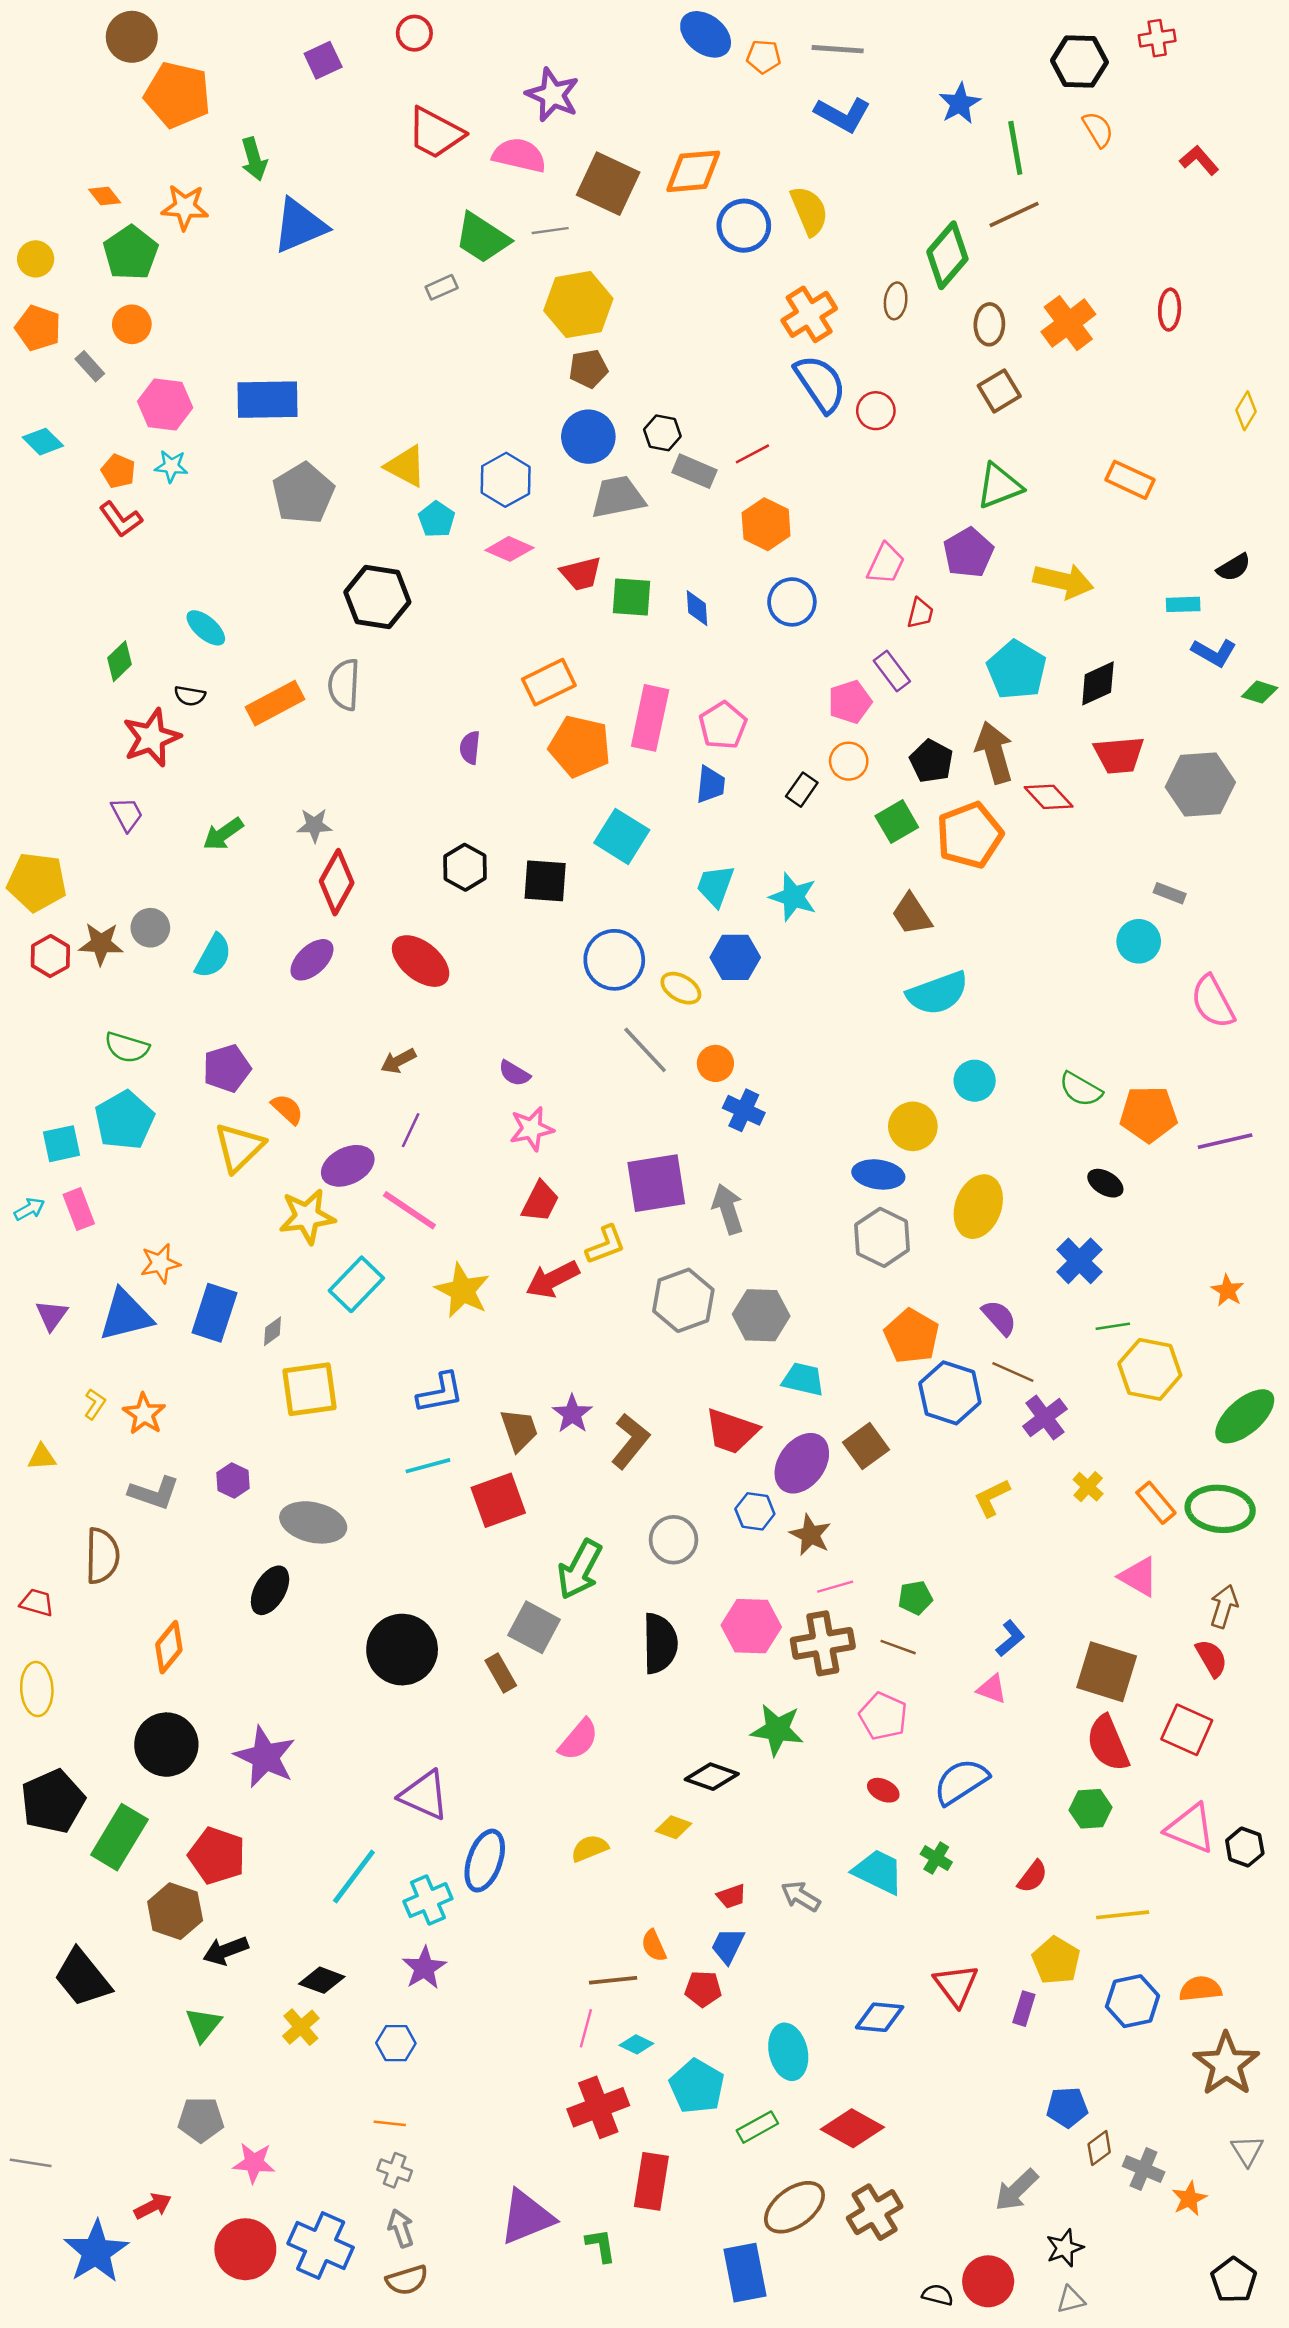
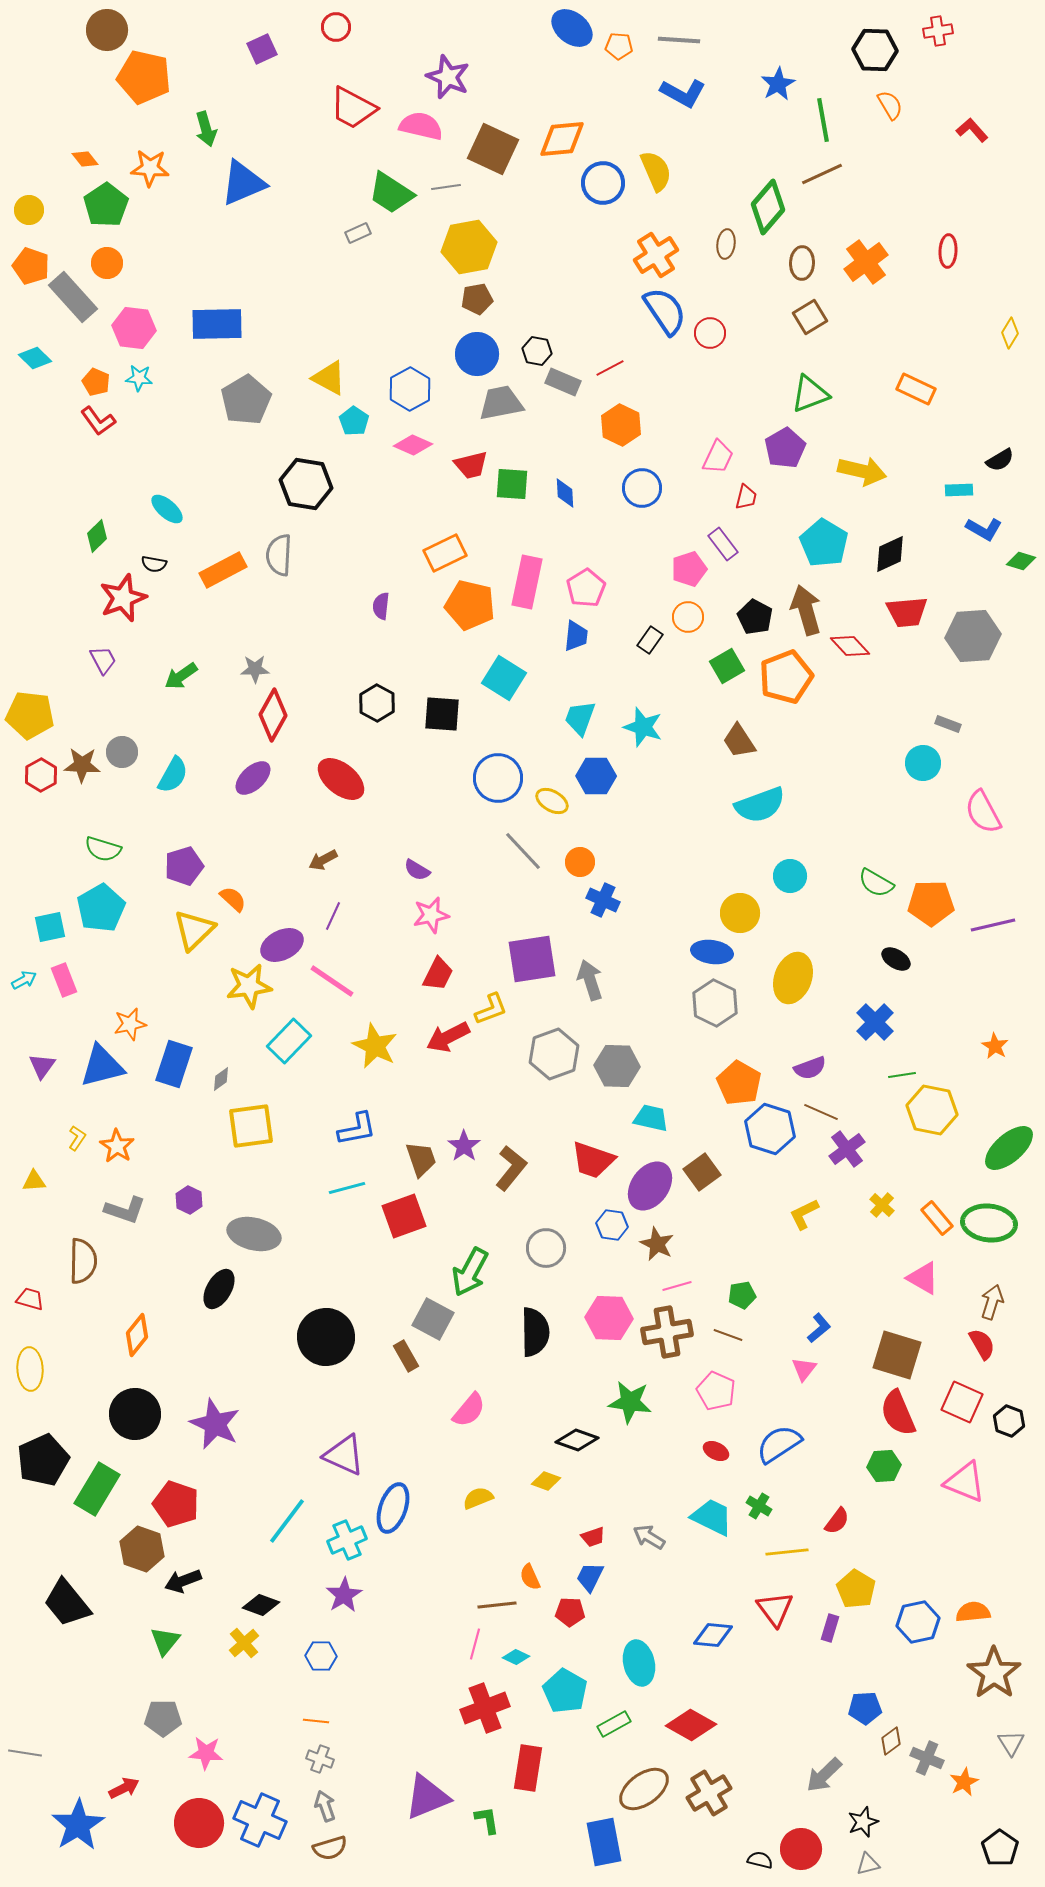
gray rectangle: (90, 366) -> (73, 297), size x2.0
purple semicircle: (999, 1318) -> (810, 1068), turned 112
pink triangle: (992, 1689) -> (804, 1369), turned 48
black hexagon: (1245, 1847) -> (1009, 1421), moved
yellow line: (1123, 1915) -> (787, 1552), moved

